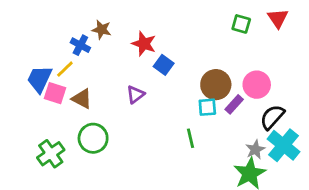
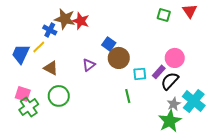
brown star: (102, 30) -> (65, 19), size x1.5
red star: (144, 44) -> (81, 21), moved
brown circle: (216, 85) -> (119, 58), moved
pink square: (55, 93) -> (23, 94), moved
black semicircle: (272, 117) -> (170, 81), moved

